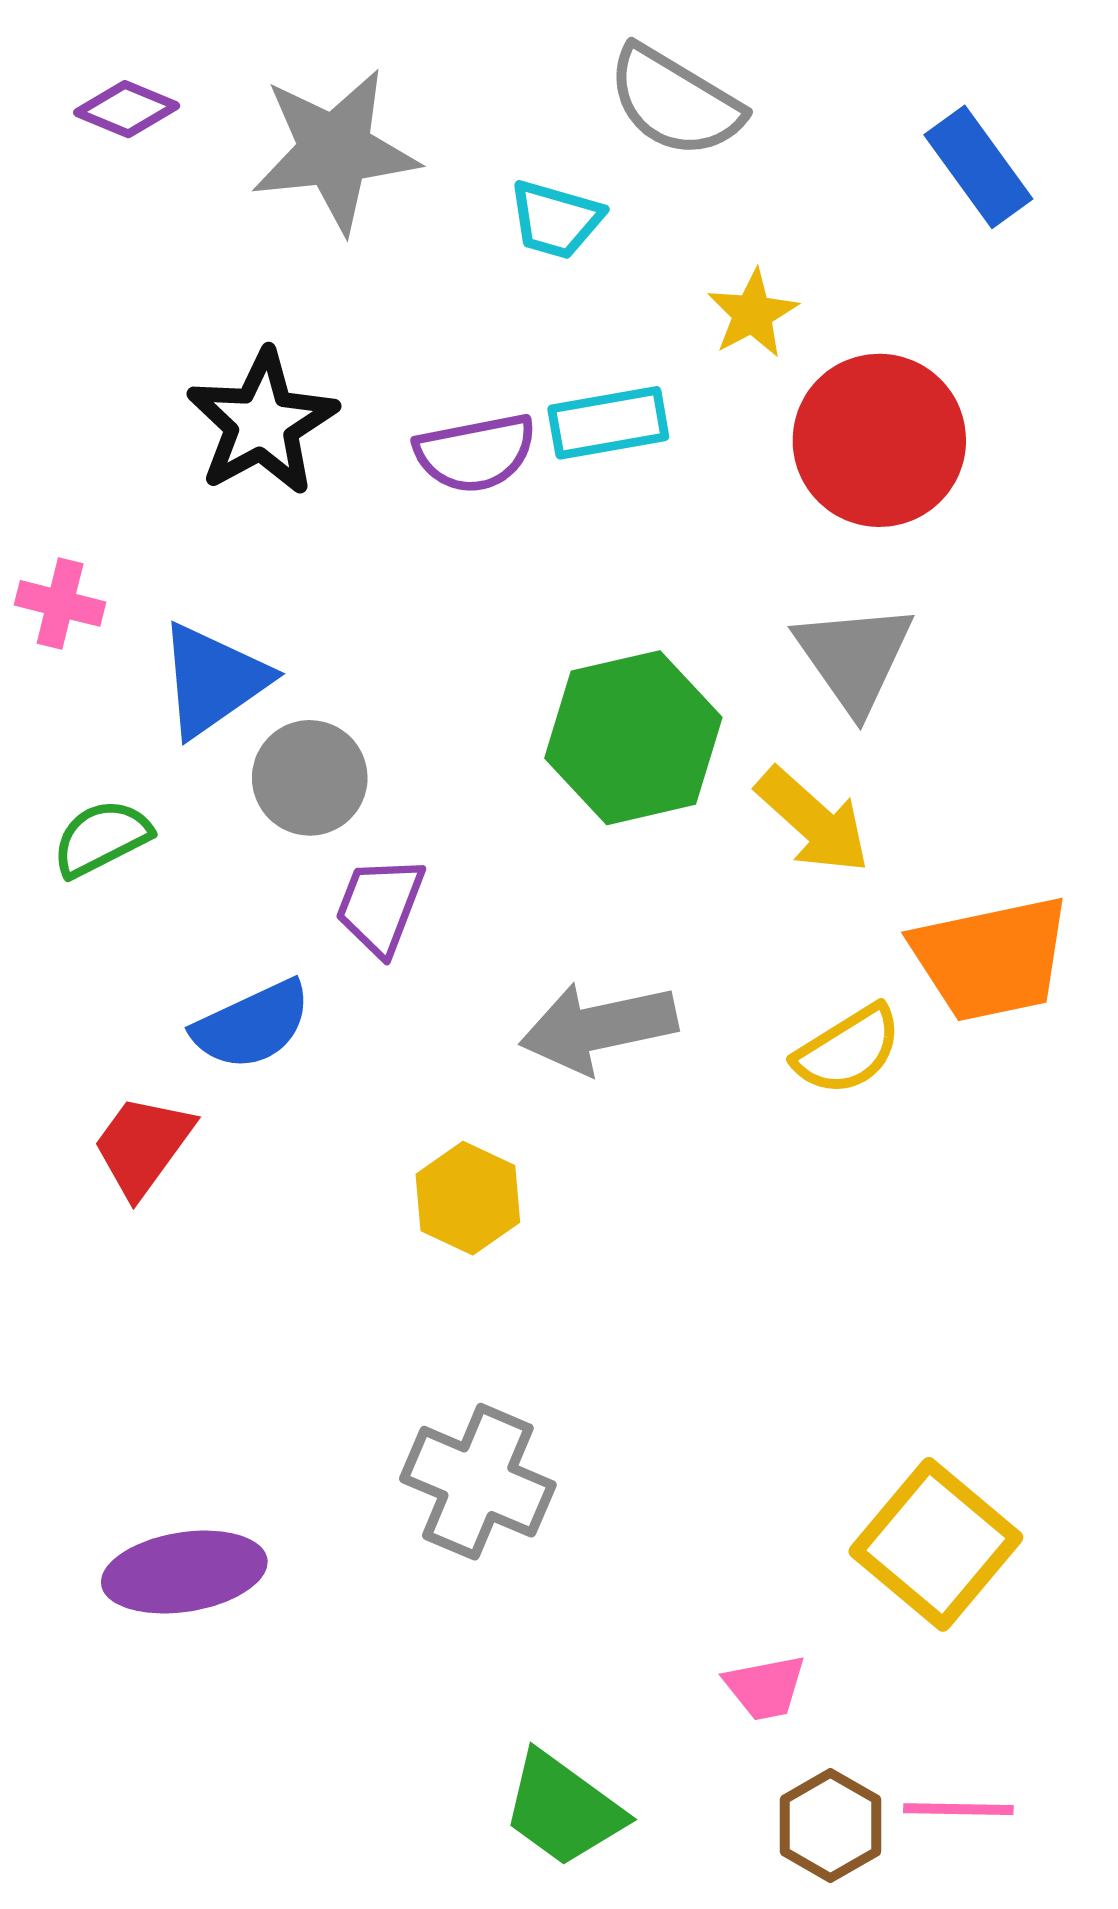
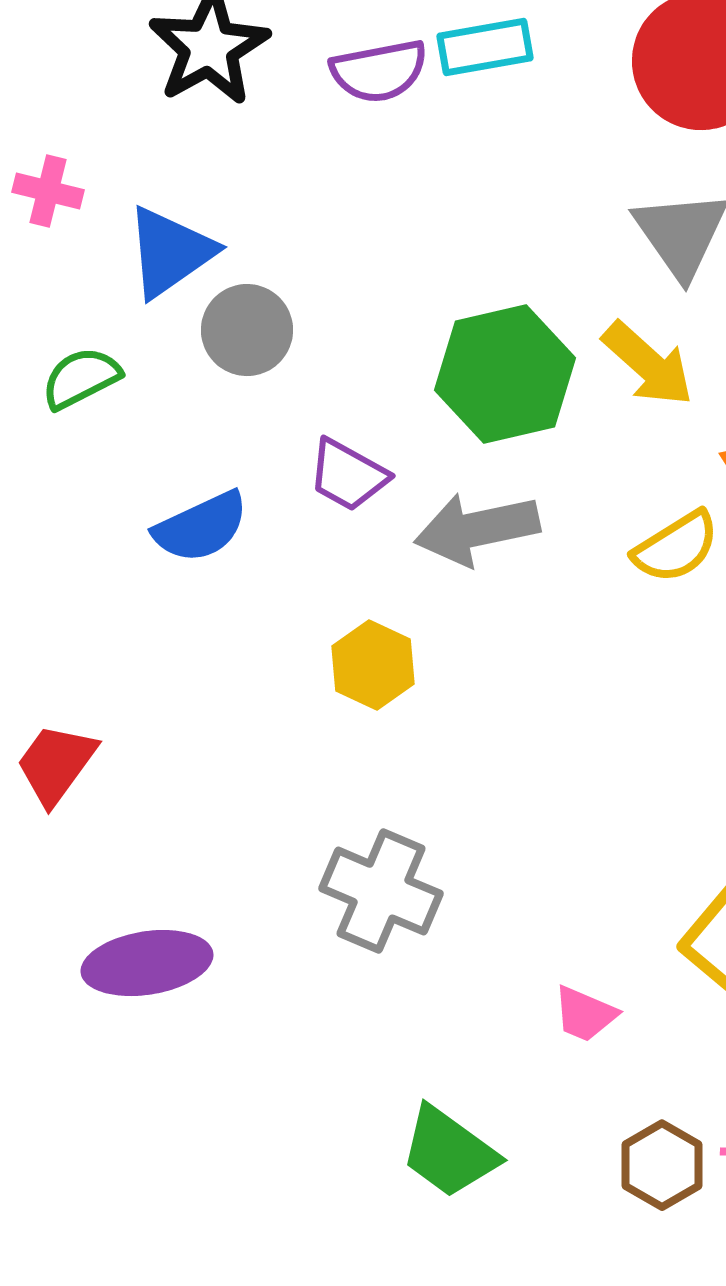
green hexagon: (633, 738) -> (505, 374), moved
purple trapezoid: (380, 906) -> (348, 475), moved, turned -82
red trapezoid: (143, 1145) -> (56, 764), moved
pink trapezoid: (765, 1687) -> (585, 1014), moved, turned 34

